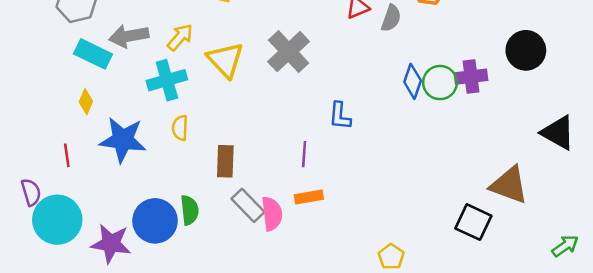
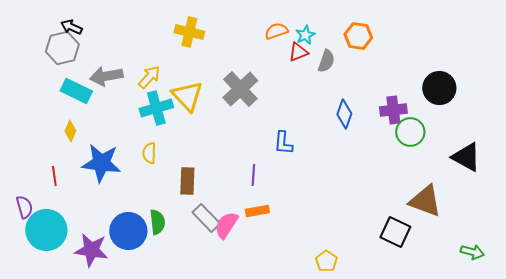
cyan cross: (167, 80) -> (156, 108), moved
green circle: (440, 83) -> (410, 132), moved
pink semicircle: (272, 214) -> (226, 225), turned -140
green arrow: (565, 246) -> (472, 252), turned 50

